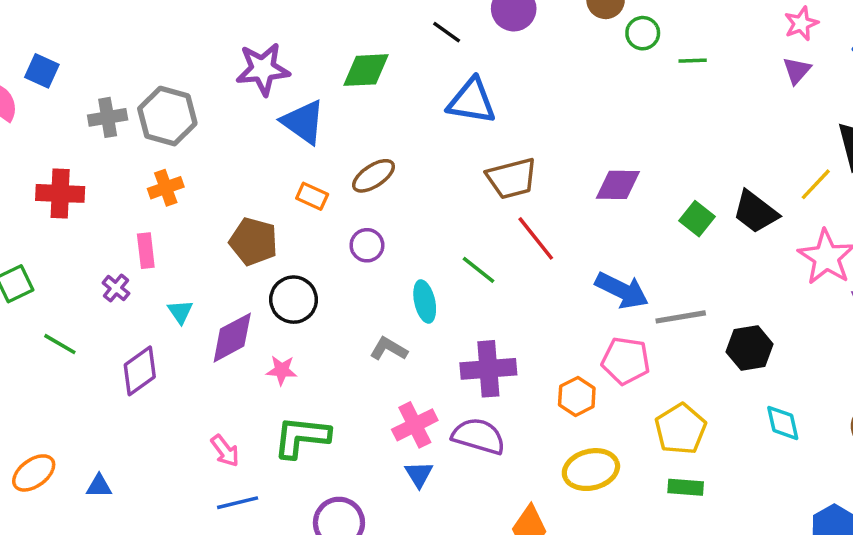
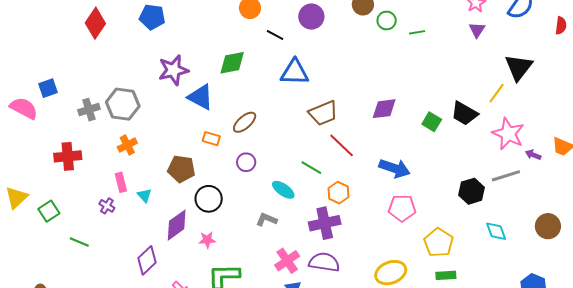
blue square: (42, 71) -> (48, 88), turned -36
cyan ellipse: (425, 301) -> (283, 190), turned -35
cyan triangle: (180, 312) -> (144, 195), moved
gray line: (681, 317) -> (506, 176), moved
purple diamond: (140, 371) -> (147, 260), moved
orange hexagon: (577, 396) -> (338, 193), moved

